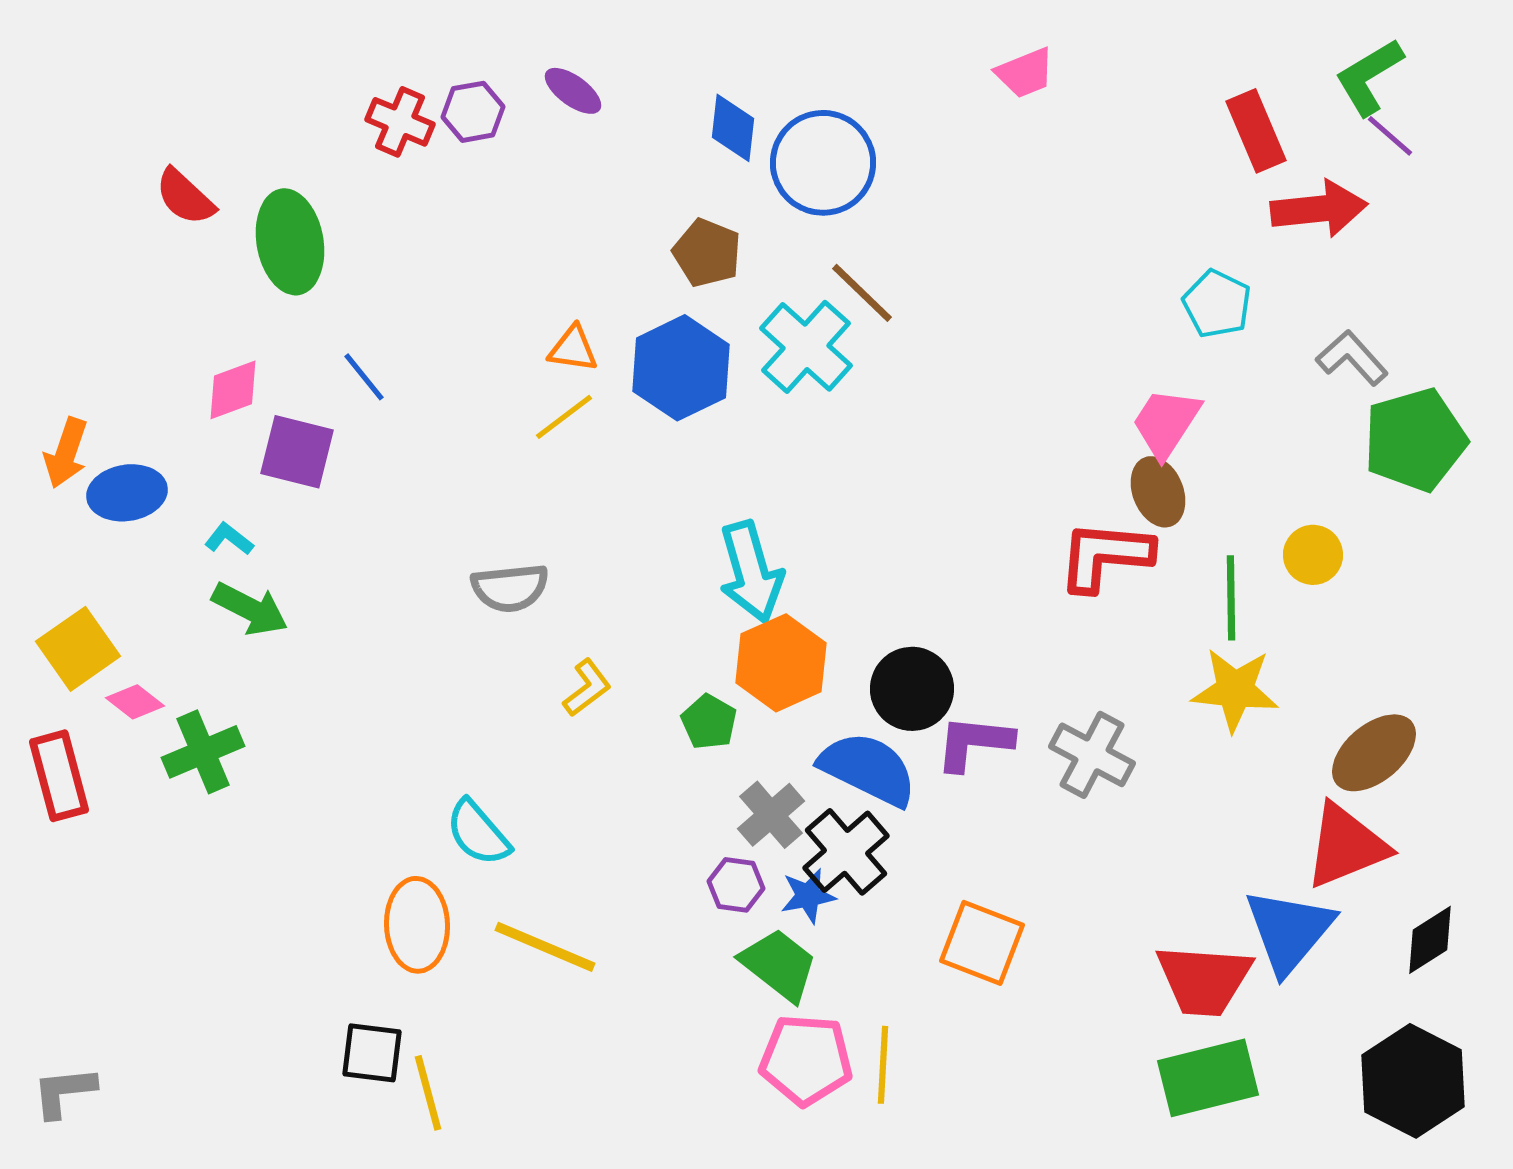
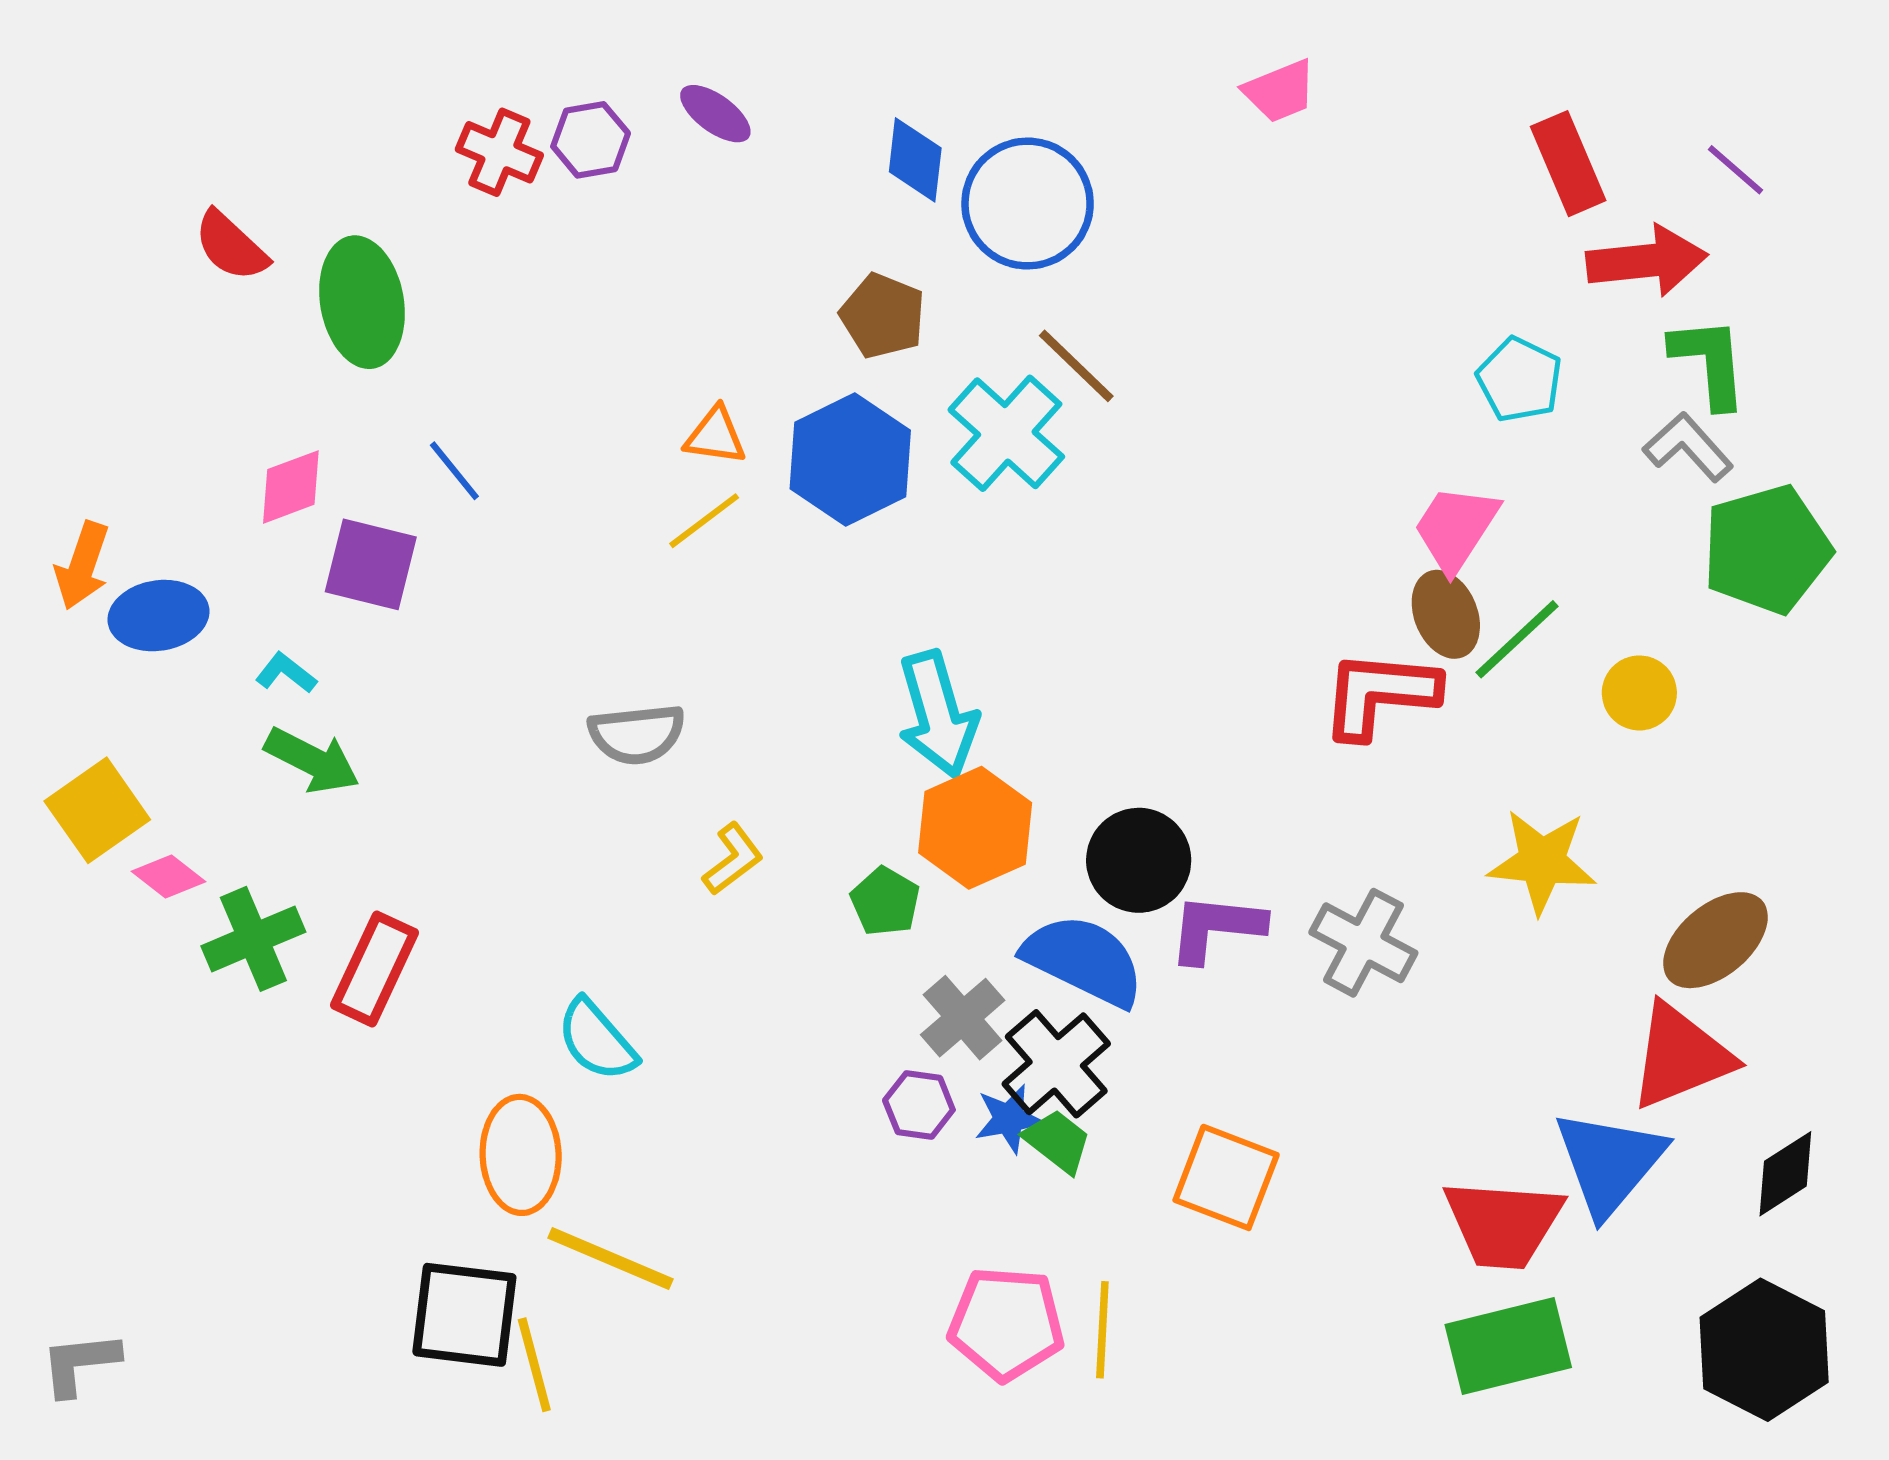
green L-shape: (1369, 77) -> (1709, 362), moved, turned 116
green line: (1231, 598) -> (1517, 639), moved, turned 48
red rectangle: (59, 776) -> (375, 969), moved, turned 40
yellow line: (545, 947) -> (610, 1259), moved
green trapezoid: (779, 965) -> (1057, 1141), moved, size x0.7
black square: (372, 1053) -> (464, 1315), size x1.4

